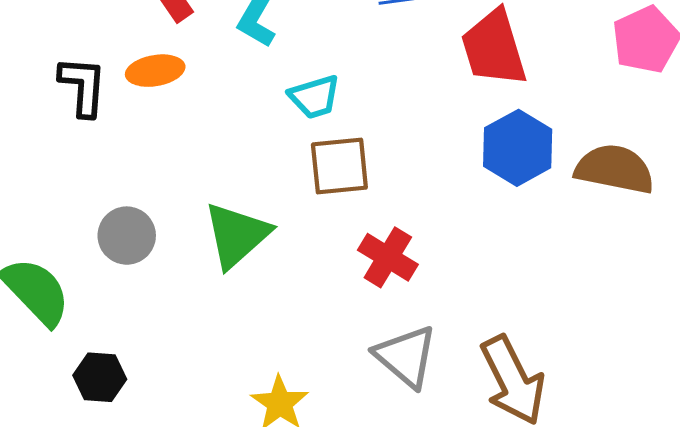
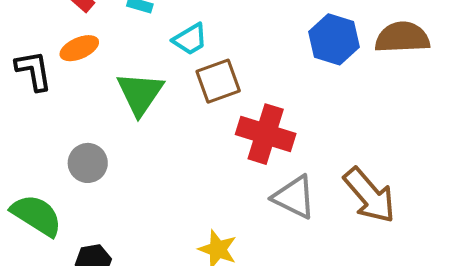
green triangle: (237, 235) -> (140, 93), moved
red cross: (388, 257) -> (266, 134), size x1.4

